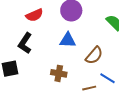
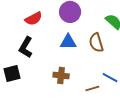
brown semicircle: (94, 55) -> (96, 43), moved, turned 126

